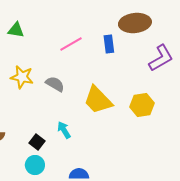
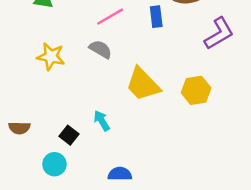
gray semicircle: (55, 84) -> (100, 49), moved
cyan circle: (35, 165) -> (54, 164), moved

